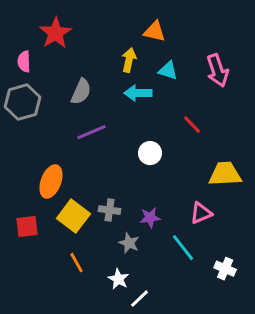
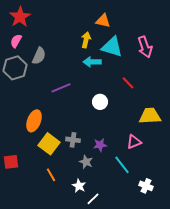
red star: (55, 33) -> (20, 17), moved
pink semicircle: (24, 62) -> (16, 41), turned 32
cyan triangle: (168, 71) -> (112, 47), size x1.6
gray semicircle: (81, 92) -> (39, 56), moved
red square: (27, 227) -> (11, 162), moved
white cross: (225, 269) -> (146, 186), moved

